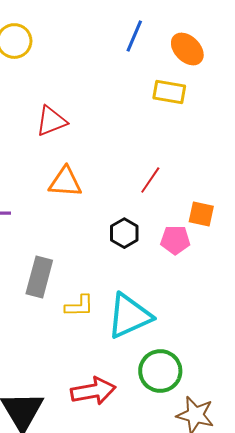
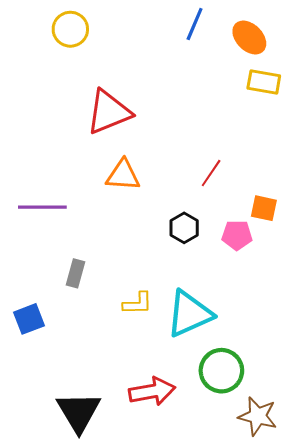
yellow rectangle: (169, 92) -> (264, 82), moved
red triangle: (51, 121) -> (109, 112), size x1.4
gray rectangle: (39, 277) -> (76, 273), moved, size x0.7

